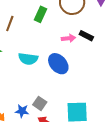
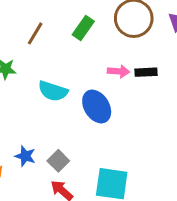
black rectangle: (86, 36) -> (146, 72), turned -40
blue star: (22, 111) -> (25, 156), moved

